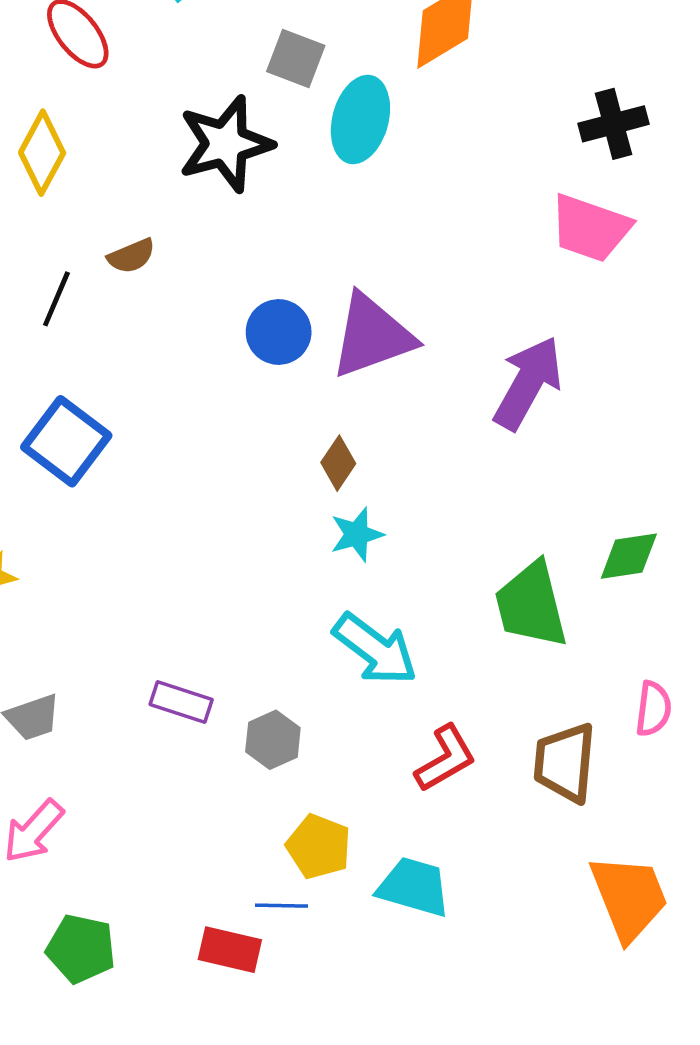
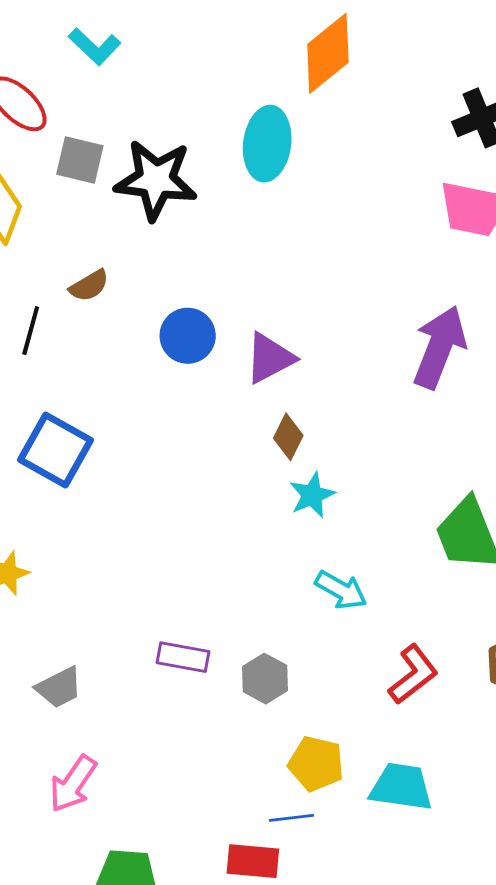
gray square: (296, 59) -> (80, 160), moved
black star: (225, 144) -> (156, 180), turned 30
blue circle: (279, 332) -> (188, 336), moved
purple triangle: (372, 336) -> (270, 358), moved, size x0.7
cyan arrow: (375, 649) -> (341, 590), size x0.7

